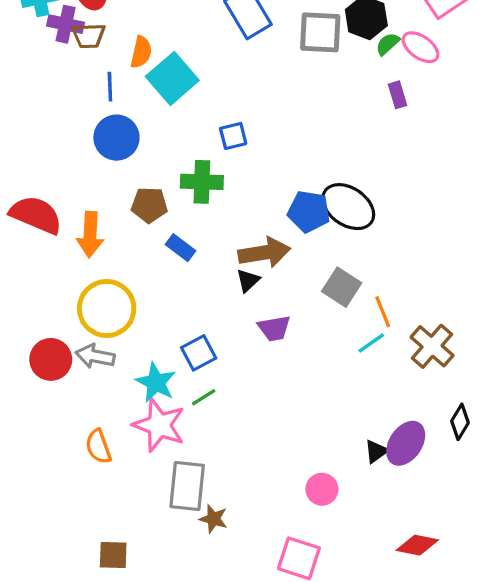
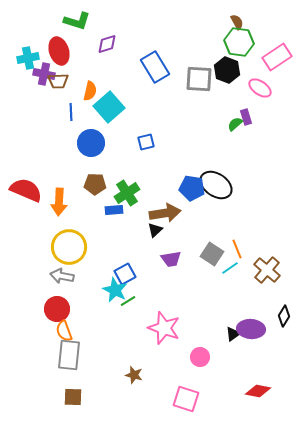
green semicircle: (388, 44) -> (235, 124), moved
blue circle: (116, 138) -> (91, 143), moved
green cross: (202, 182) -> (127, 193), moved, turned -35
blue rectangle: (181, 248) -> (114, 210), turned -42
gray square: (342, 287) -> (212, 254), moved
red circle: (51, 359) -> (57, 309), moved
cyan star: (156, 382) -> (115, 290), moved
pink star: (159, 425) -> (164, 328), moved
purple ellipse: (406, 443) -> (251, 329), turned 60
gray rectangle: (187, 486) -> (69, 355), moved

